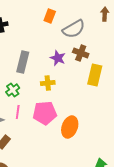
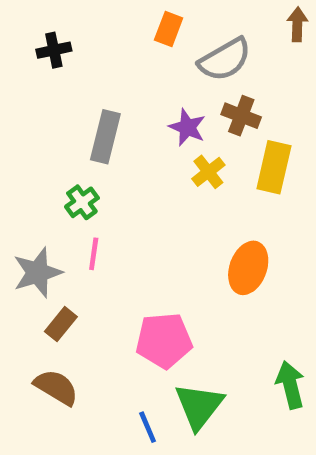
yellow cross: (48, 83) -> (208, 172), moved, turned -32
pink pentagon: (45, 113) -> (164, 340), moved
orange ellipse: (70, 127) -> (248, 268), moved

